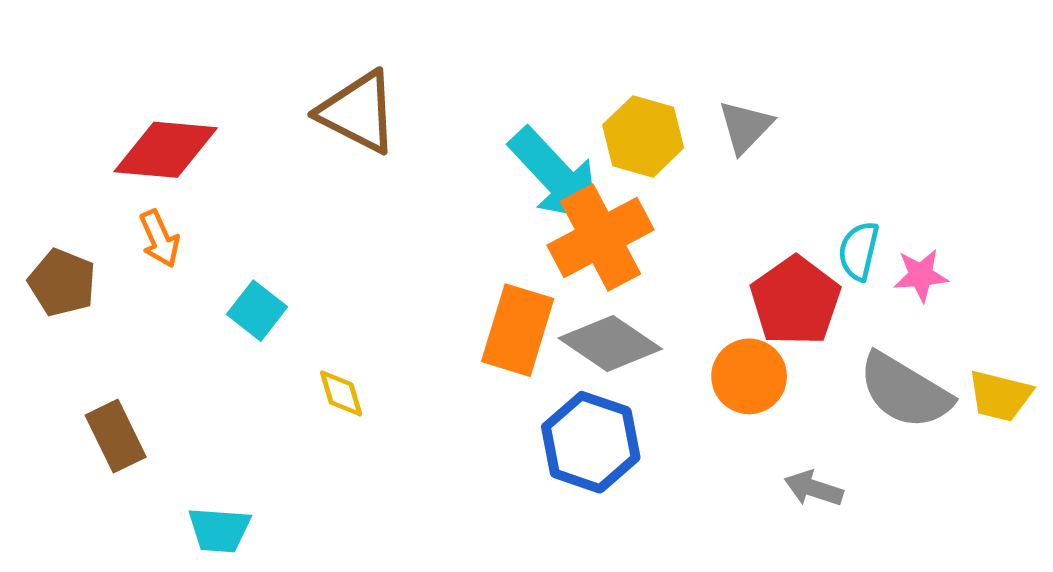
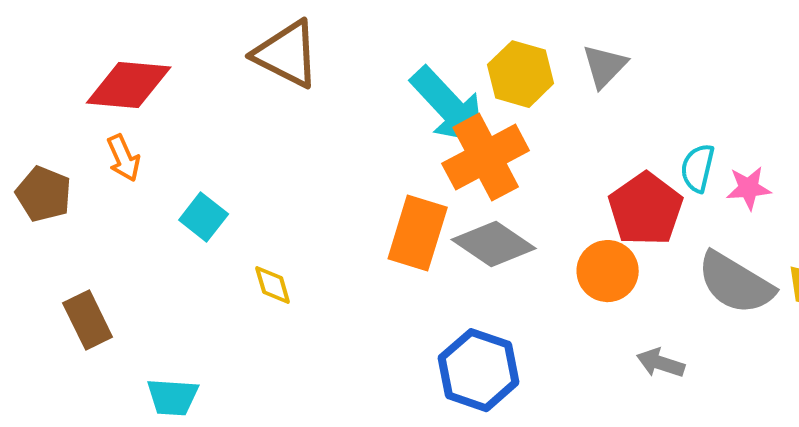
blue hexagon: (591, 442) -> (479, 370), moved

